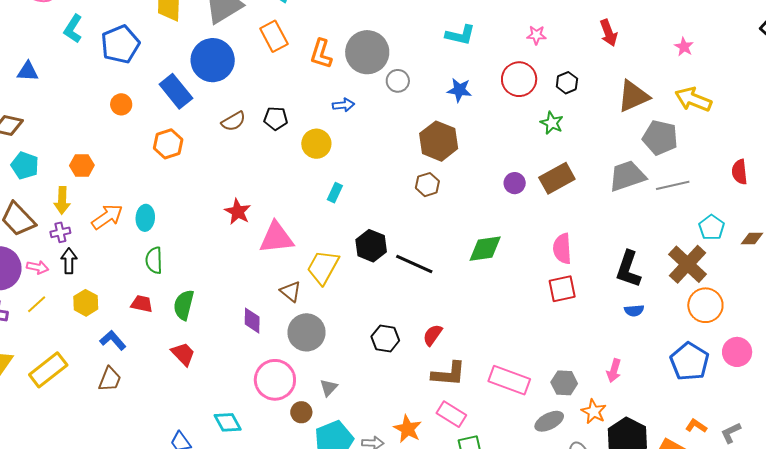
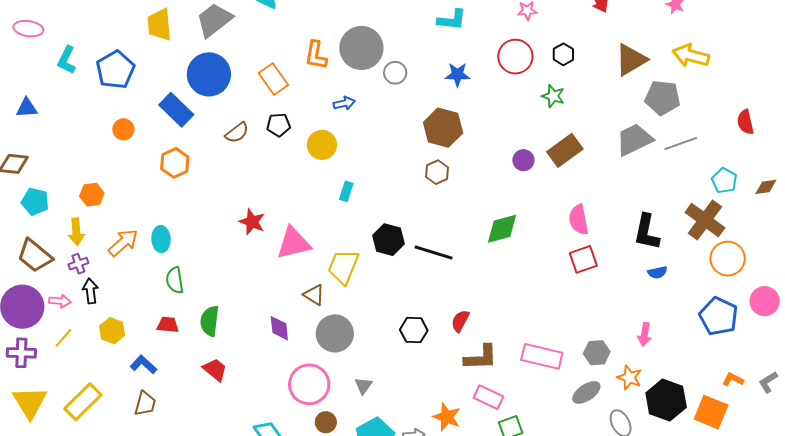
orange rectangle: (274, 36) -> (273, 79), moved
brown circle: (301, 412) -> (326, 422), moved

